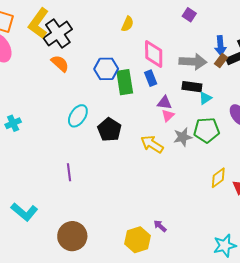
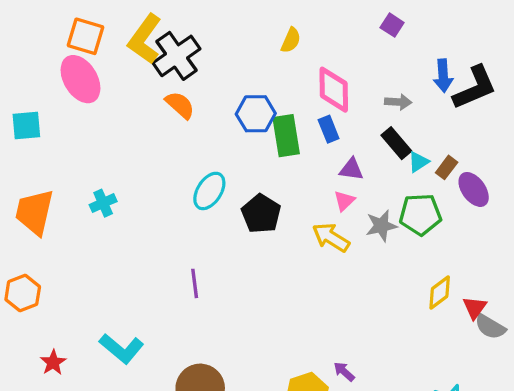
brown rectangle: (221, 61) -> (447, 167), moved
gray arrow: (193, 62) -> (398, 102), size x0.6
black rectangle: (192, 87) -> (396, 143), turned 42
pink triangle: (168, 116) -> (344, 201), moved

